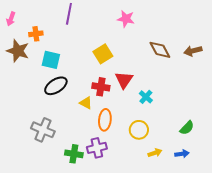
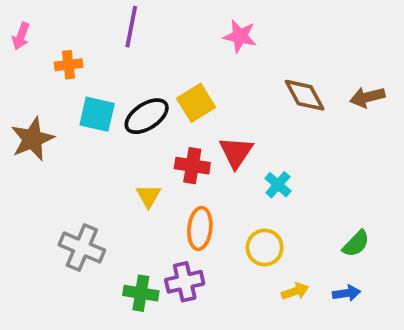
brown star: (18, 51) -> (32, 139), moved, turned 30
black ellipse: (56, 86) -> (147, 116), moved
yellow triangle: (86, 103) -> (148, 196), moved, turned 32

